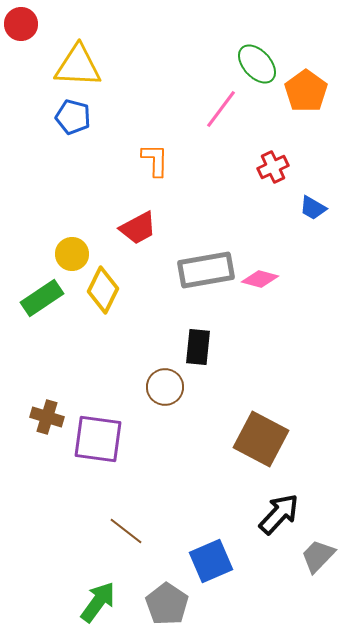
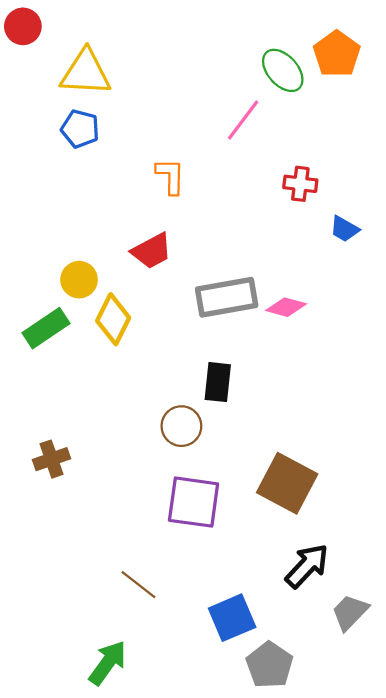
orange pentagon: (306, 91) -> (337, 54), moved
red cross: (273, 167) -> (300, 184), turned 32
brown cross: (47, 417) -> (52, 459), turned -36
purple square: (98, 439) -> (194, 502), moved
gray pentagon: (167, 604) -> (270, 665), moved

